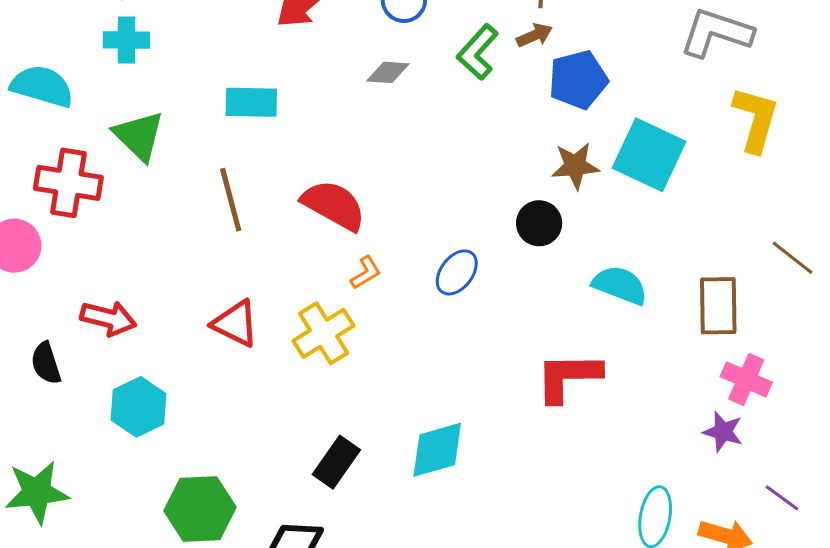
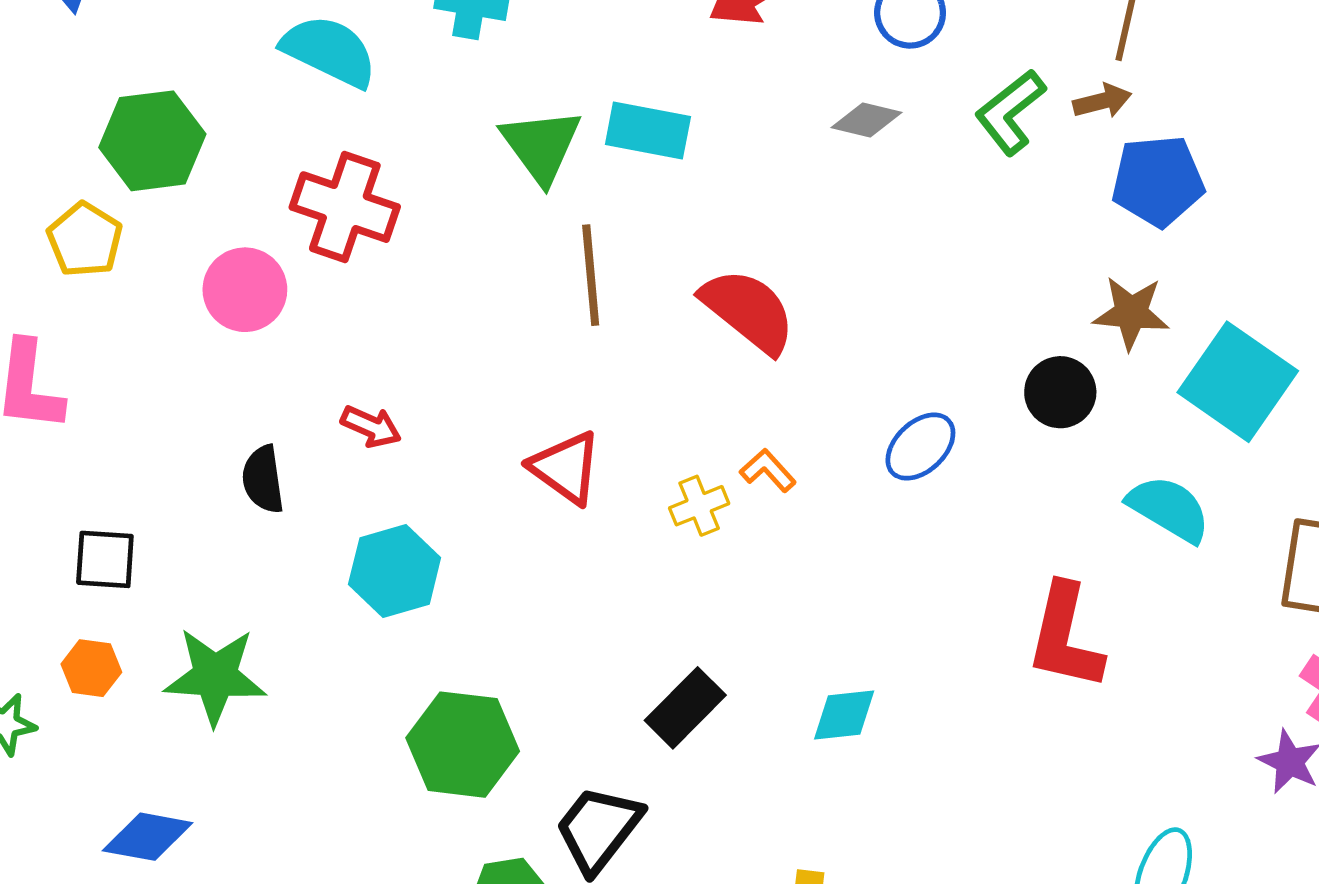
green triangle: (139, 136) -> (541, 146), moved
cyan square: (649, 155) -> (1238, 382), moved
orange L-shape: (366, 273) -> (768, 470), moved, turned -111
red arrow: (108, 318) -> (371, 426), size x0.7
yellow cross: (324, 333) -> (699, 506), size x0.6
red L-shape: (568, 377) -> (1065, 637), turned -86
cyan diamond: (437, 450) -> (844, 715), size x0.7

